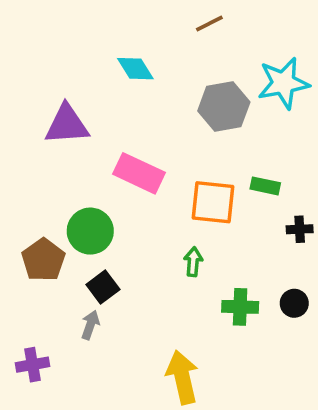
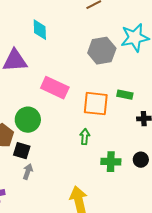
cyan diamond: (135, 69) -> (40, 30), moved, turned 30
black square: (103, 287) -> (22, 151), moved, turned -36

